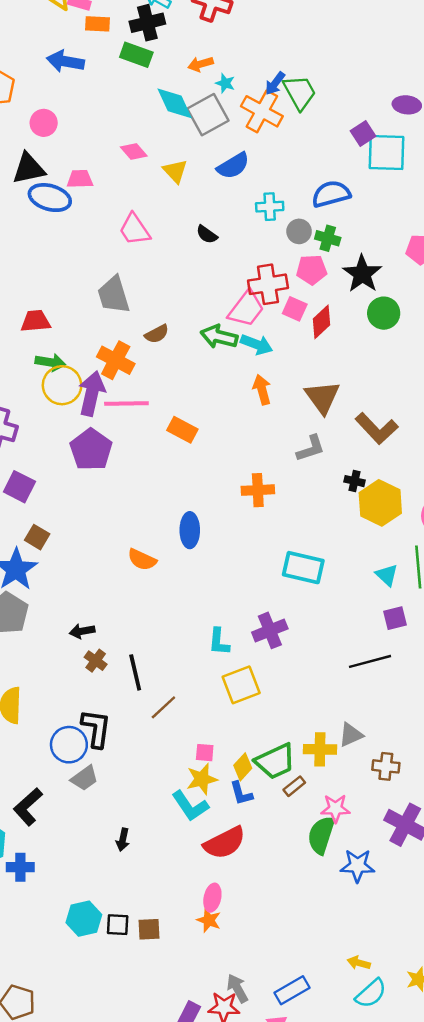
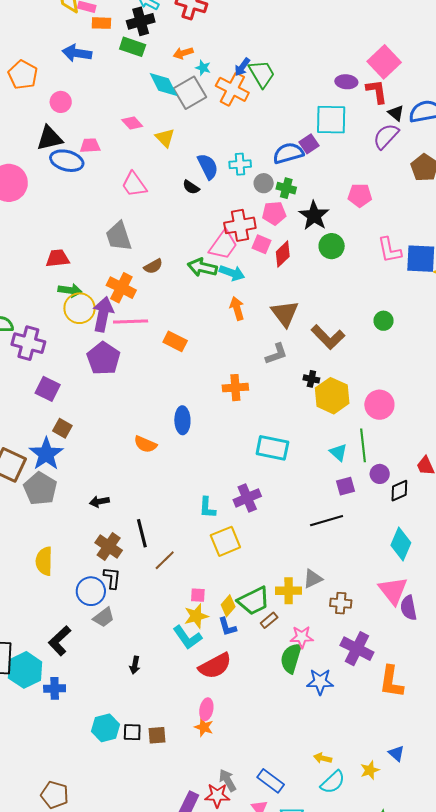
purple square: (363, 133) -> (309, 144), moved
blue semicircle: (233, 166) -> (208, 166), moved, turned -84
brown cross: (96, 661) -> (109, 547), moved, size x1.5
black L-shape: (96, 728) -> (112, 578), size x0.7
blue rectangle: (292, 990) -> (271, 781), turned 68

